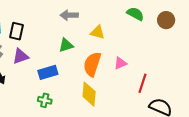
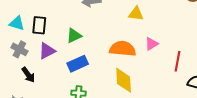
yellow triangle: (98, 32) -> (136, 14), moved
green triangle: (66, 45) -> (74, 36), moved
orange semicircle: (92, 64) -> (123, 49), turned 85

